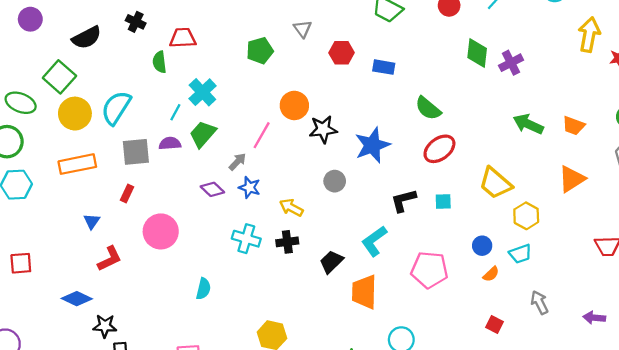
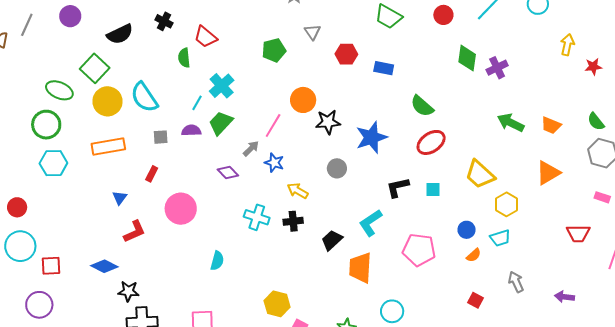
yellow arrow: (589, 35) -> (567, 45), size x0.7
red trapezoid: (183, 38) -> (205, 37), turned -140
cyan semicircle: (116, 108) -> (144, 97), turned -68
gray square: (136, 152) -> (161, 137), size x0.6
blue star: (249, 187) -> (274, 163), moved
red square: (21, 263) -> (51, 266), moved

